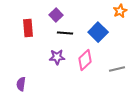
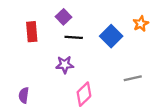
orange star: (120, 11) -> (141, 24), moved
pink diamond: (85, 60) -> (84, 94), moved

